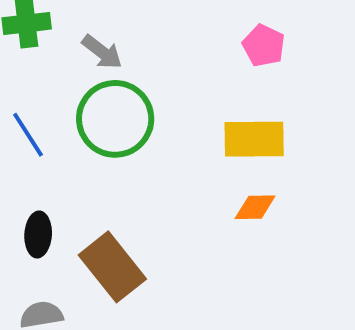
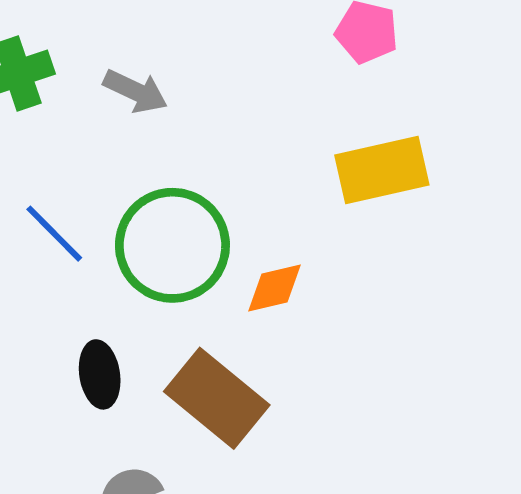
green circle: (115, 119) -> (172, 245), moved
orange diamond: (255, 207) -> (275, 288), moved

